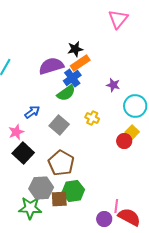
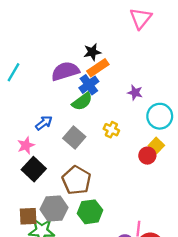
brown square: (59, 199) -> (28, 216), moved

